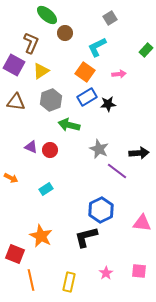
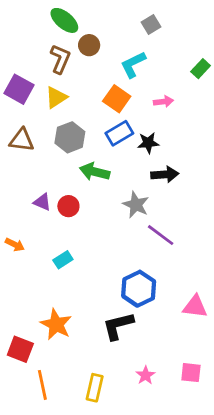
brown L-shape: (31, 43) -> (60, 59), moved
black arrow: (139, 153) -> (165, 174), moved

